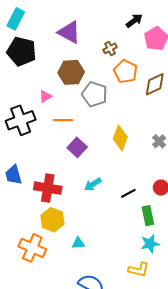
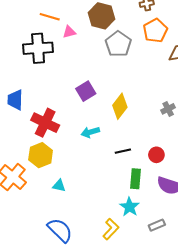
orange line: (63, 120) -> (50, 17), moved
yellow diamond: (120, 138) -> (120, 106), moved
cyan star: (150, 244) -> (129, 207), turned 30
yellow L-shape: (139, 270) -> (111, 229), turned -75

